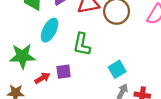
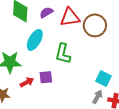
cyan square: (117, 69) -> (103, 79), moved, turned -35

